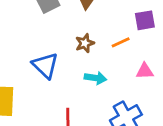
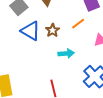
blue triangle: (45, 65) -> (31, 31), moved

